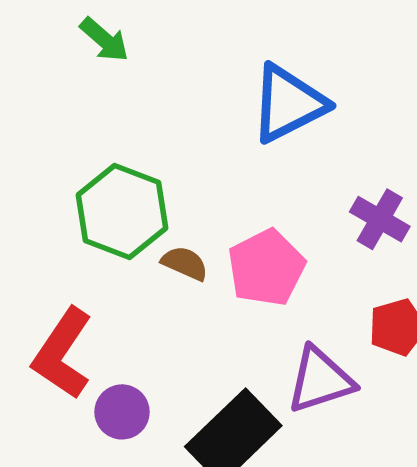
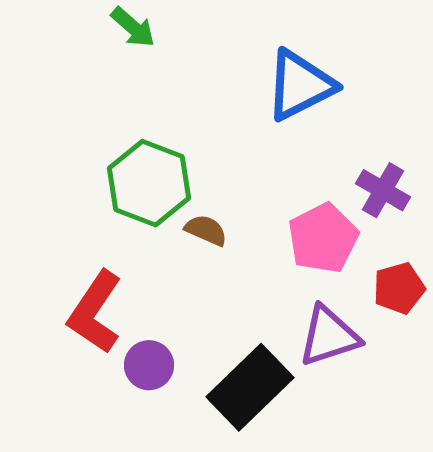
pink pentagon: (266, 268) -> (323, 238), moved

